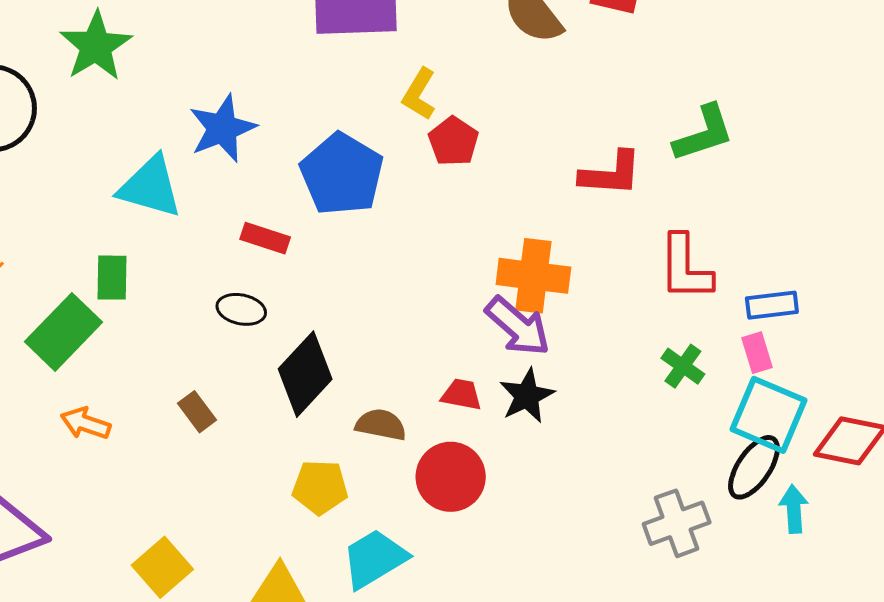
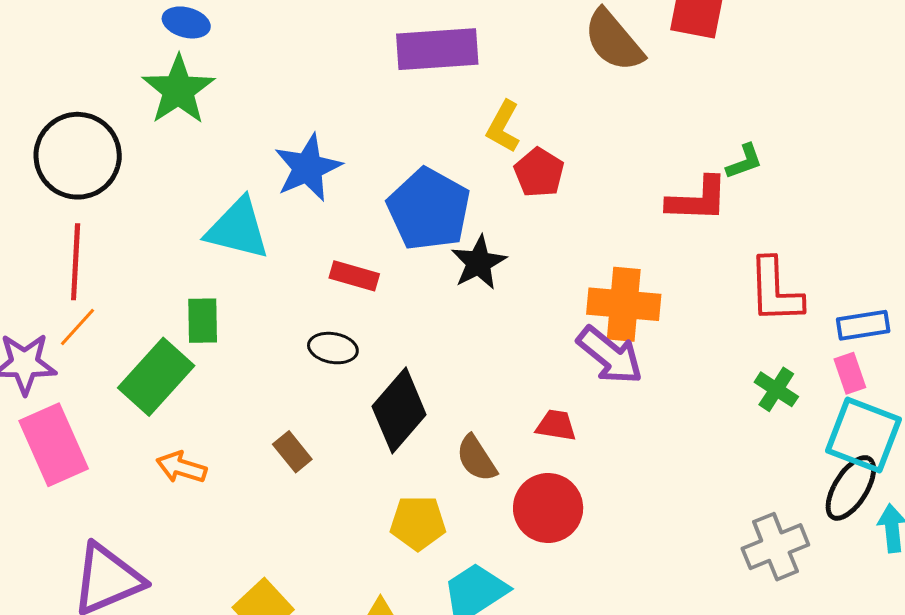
green L-shape: (704, 133) -> (744, 162), moved, size x0.6
black star: (527, 396) -> (479, 263), moved
brown semicircle: (381, 425) -> (476, 458), turned -132

